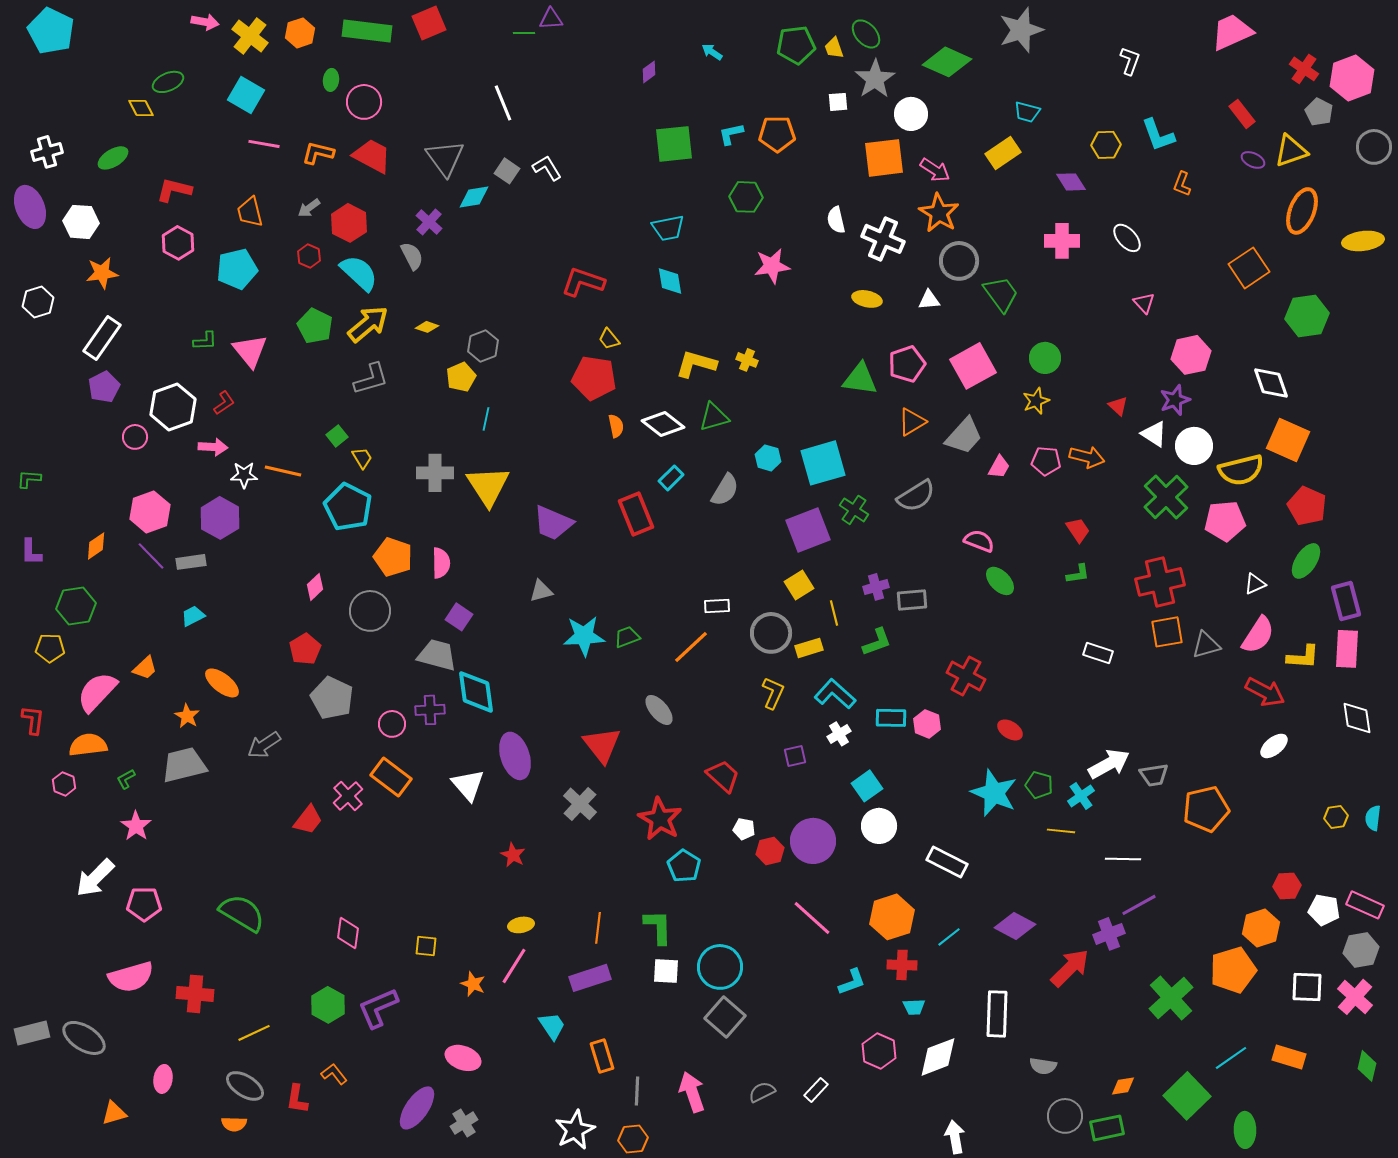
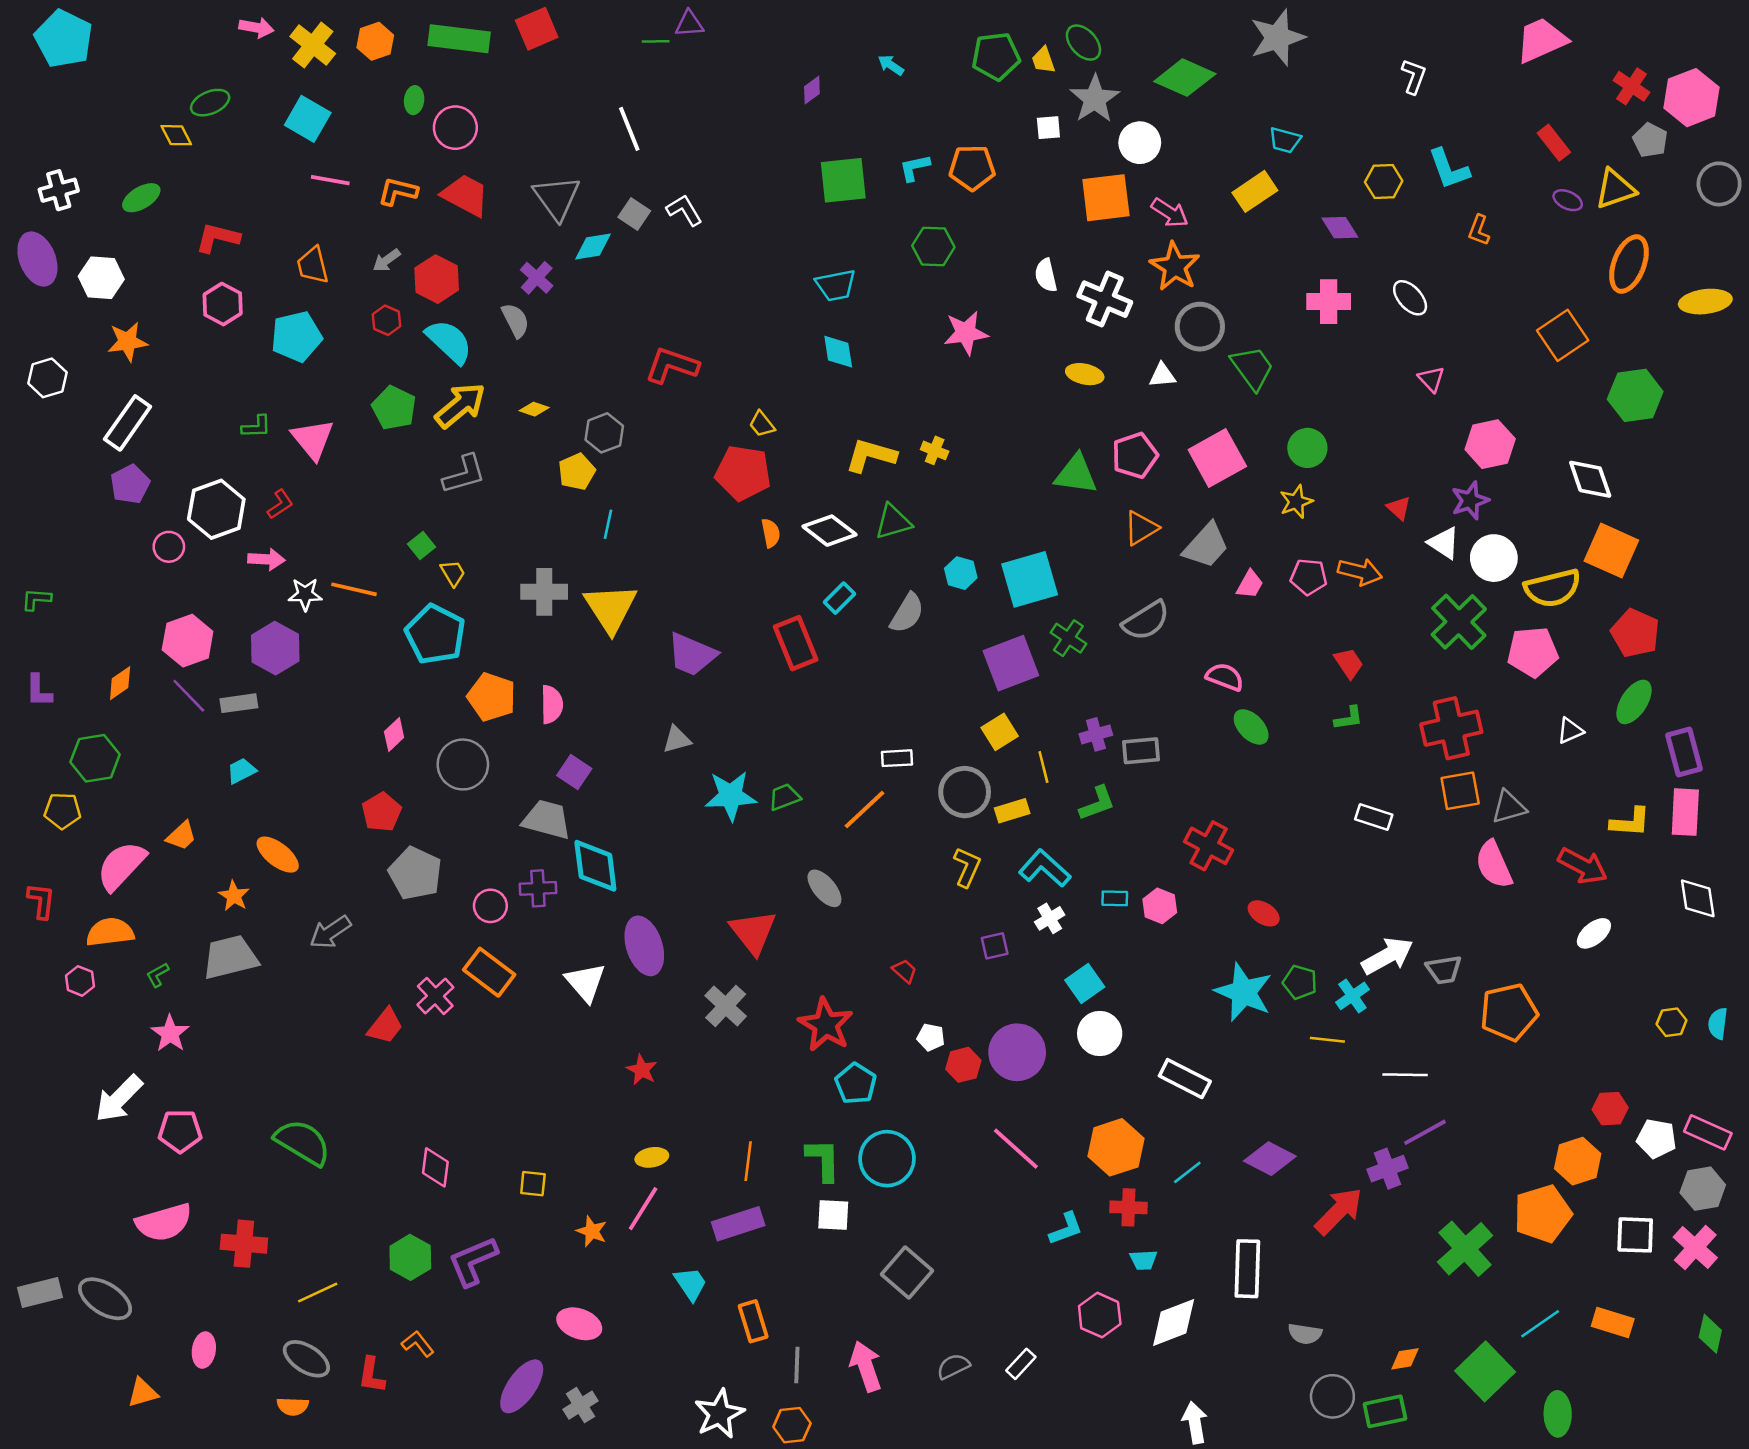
red L-shape: (583, 282) -> (672, 365), moved
pink semicircle: (1258, 635) -> (1494, 865), moved, turned 123
cyan rectangle: (891, 718) -> (1115, 898), size x0.7
red trapezoid: (723, 776) -> (905, 971), size x0.6
cyan circle: (720, 967) -> (887, 1159), moved

